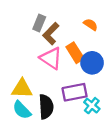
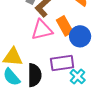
pink triangle: (51, 58) -> (42, 30), turned -50

